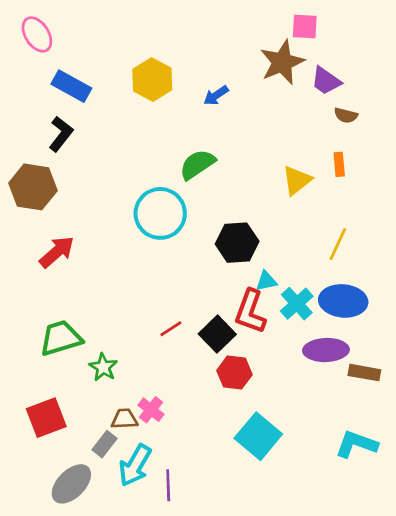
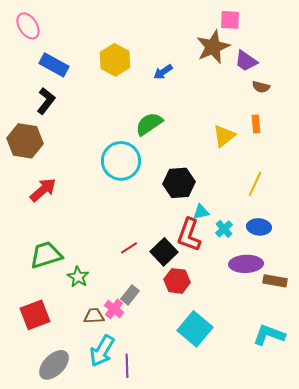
blue ellipse: (343, 301) -> (259, 227), size x0.7
cyan cross: (297, 304) -> (224, 229), size x0.7
gray rectangle: (105, 444) -> (130, 295), moved

